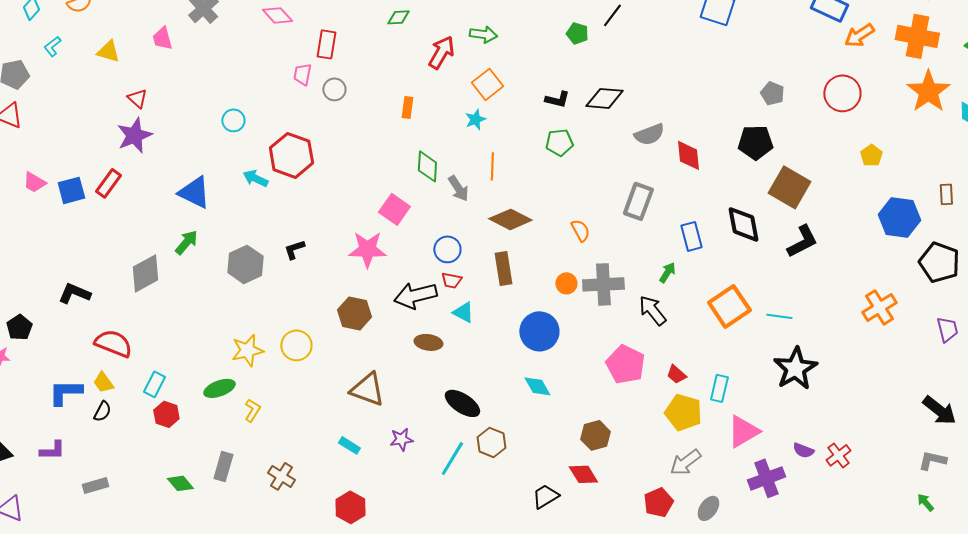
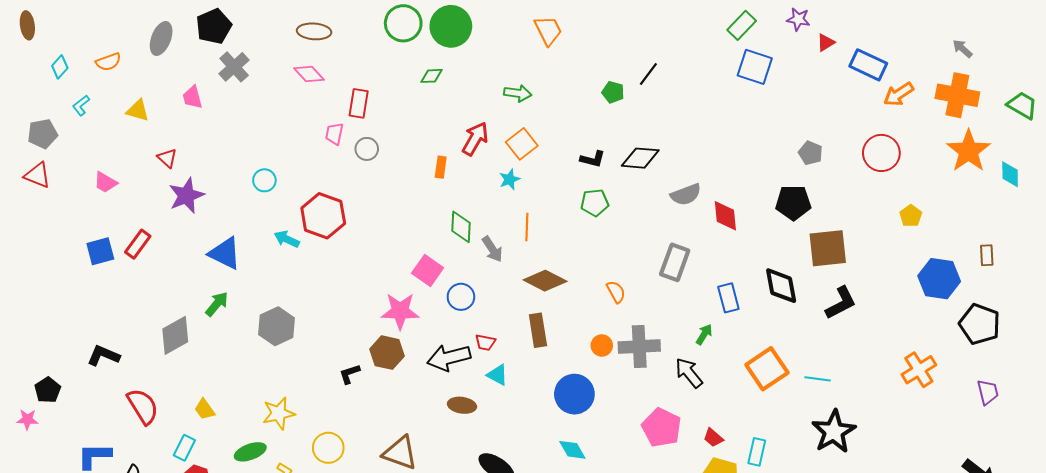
red arrow: (441, 52) -> (475, 139), moved
purple star: (134, 135) -> (186, 196), moved
pink trapezoid: (34, 182) -> (105, 182), moved
brown square: (789, 187) -> (828, 248), turned -36
black L-shape: (294, 249) -> (350, 374), moved
blue circle: (447, 249) -> (461, 297), moved
brown hexagon: (354, 313) -> (387, 353), moved
red semicircle: (113, 343) -> (143, 406), turned 36
yellow circle: (296, 345) -> (328, 448), moved
yellow trapezoid: (103, 382) -> (205, 409), moved

